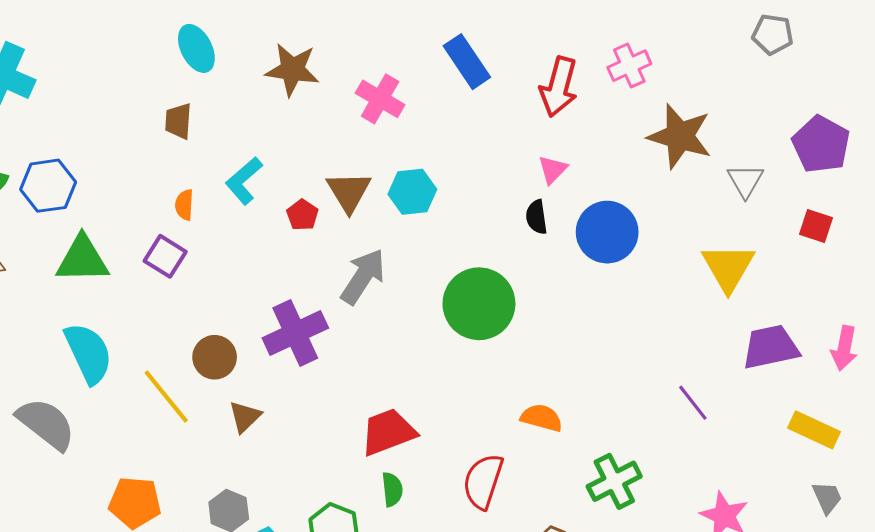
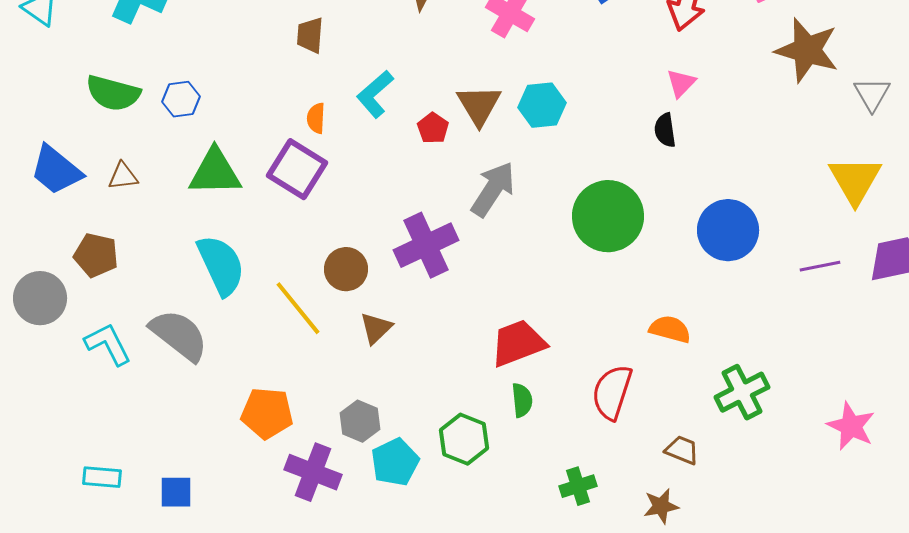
blue hexagon: (48, 186) -> (181, 99), size x0.7
blue circle: (607, 232) -> (728, 230), moved
purple square: (165, 256) -> (297, 169), size x1.4
purple line: (693, 403) -> (820, 266), moved, turned -63

